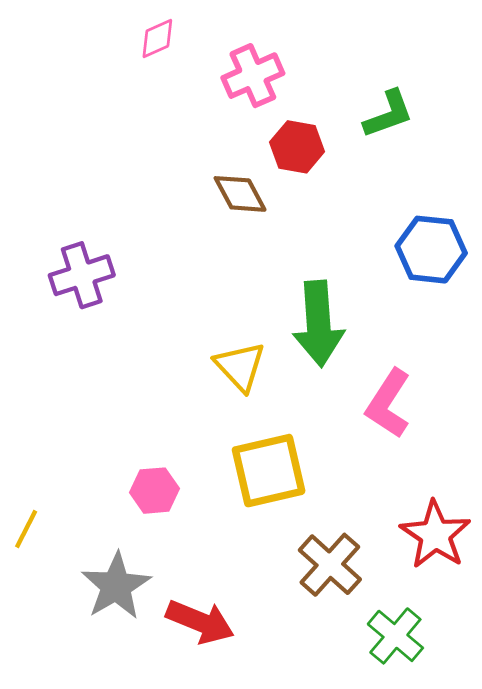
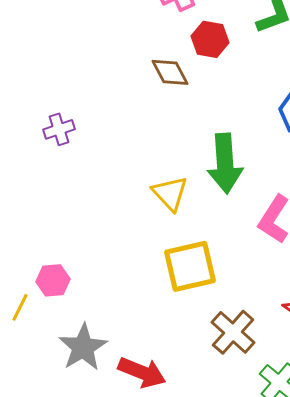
purple cross: (82, 275) -> (59, 129), size x0.7
pink hexagon: (154, 491) -> (53, 280), moved

